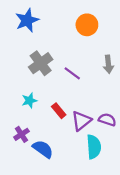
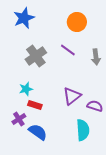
purple line: (72, 73) -> (68, 50), moved
red rectangle: (59, 111) -> (35, 105), moved, turned -32
purple triangle: (81, 121) -> (72, 96), moved

